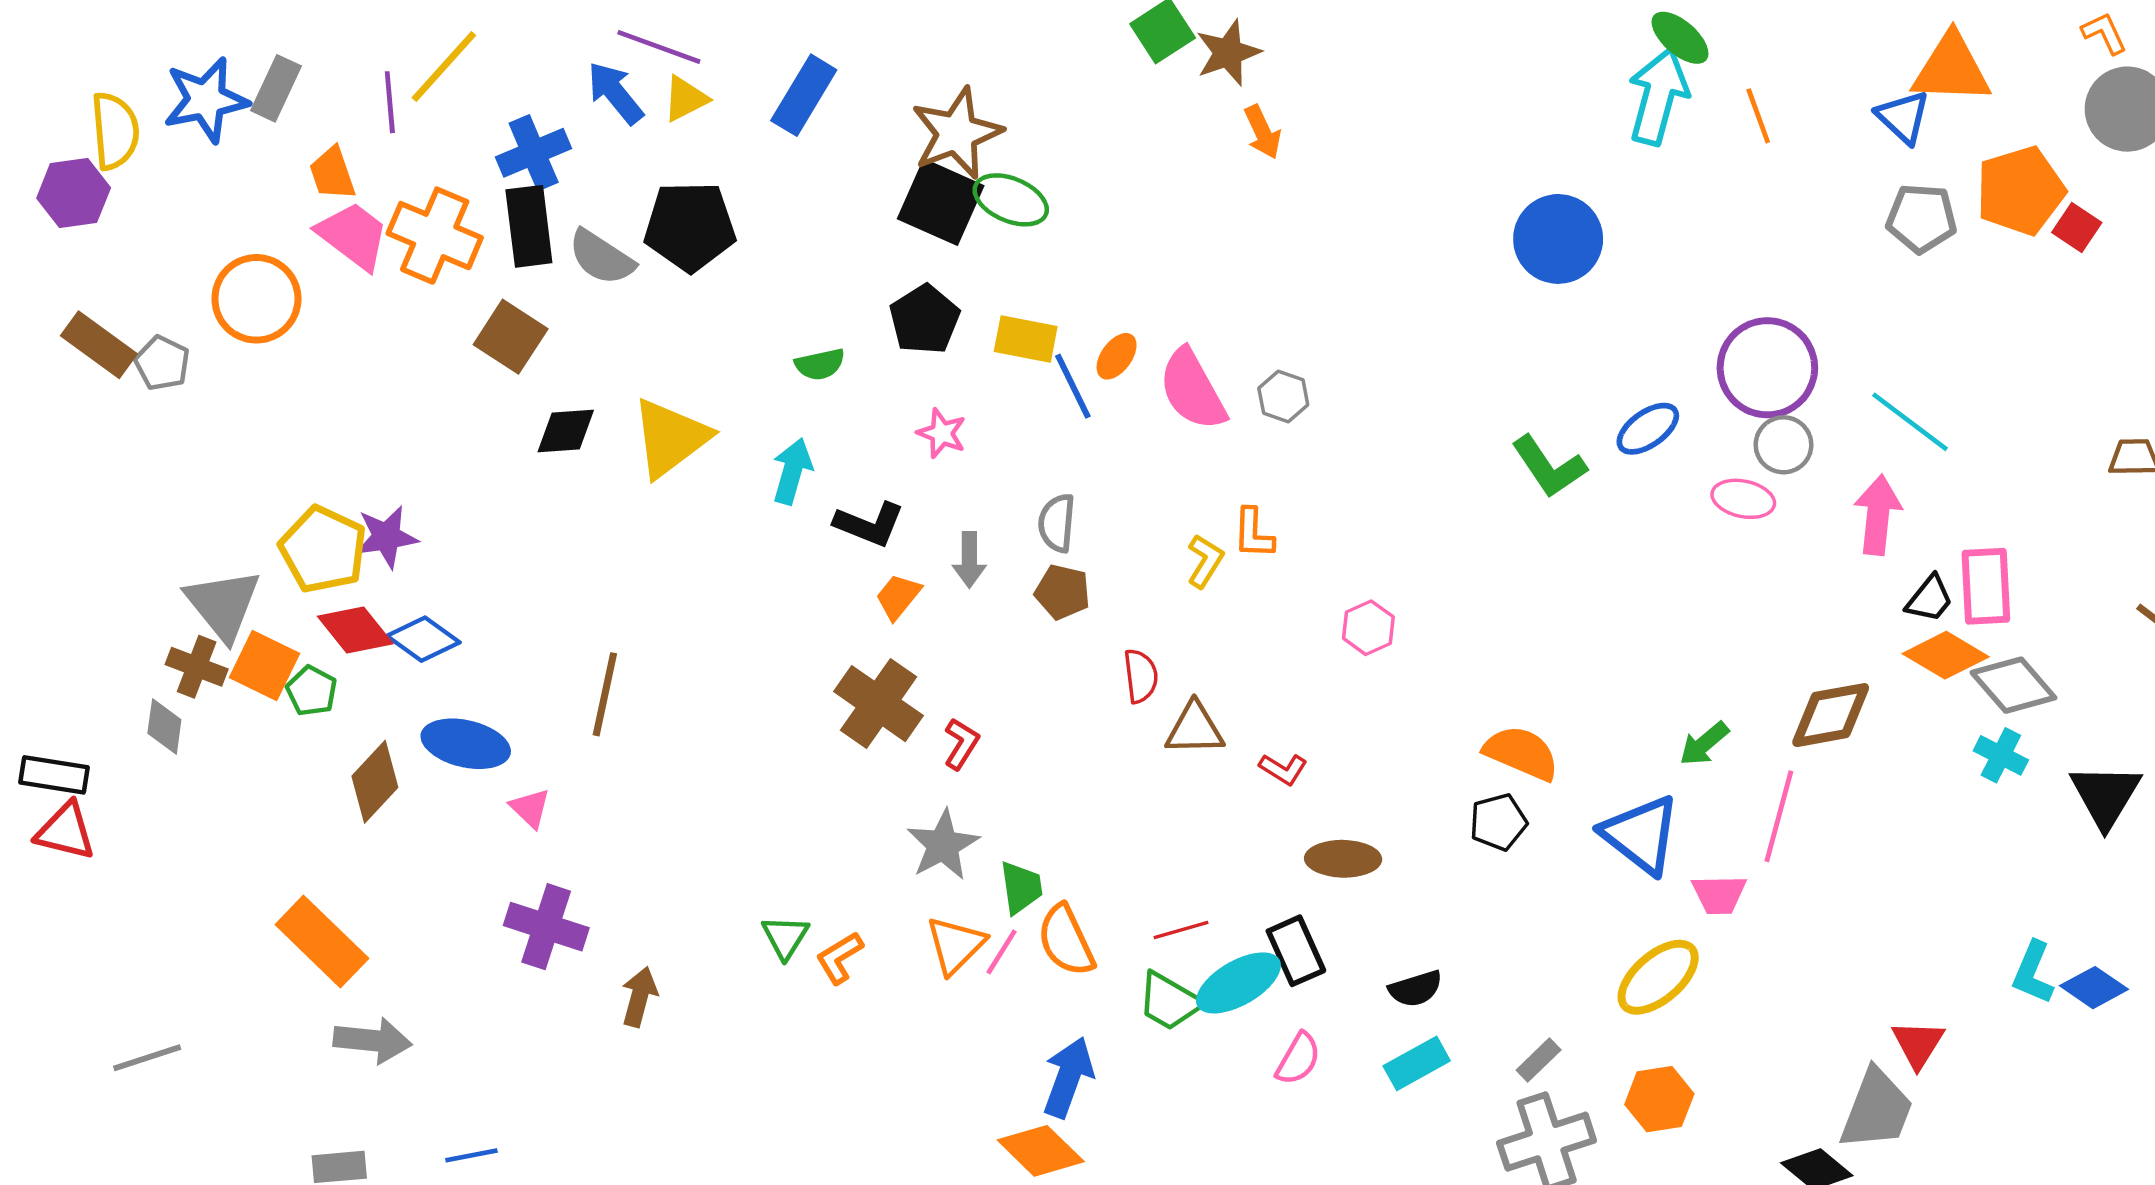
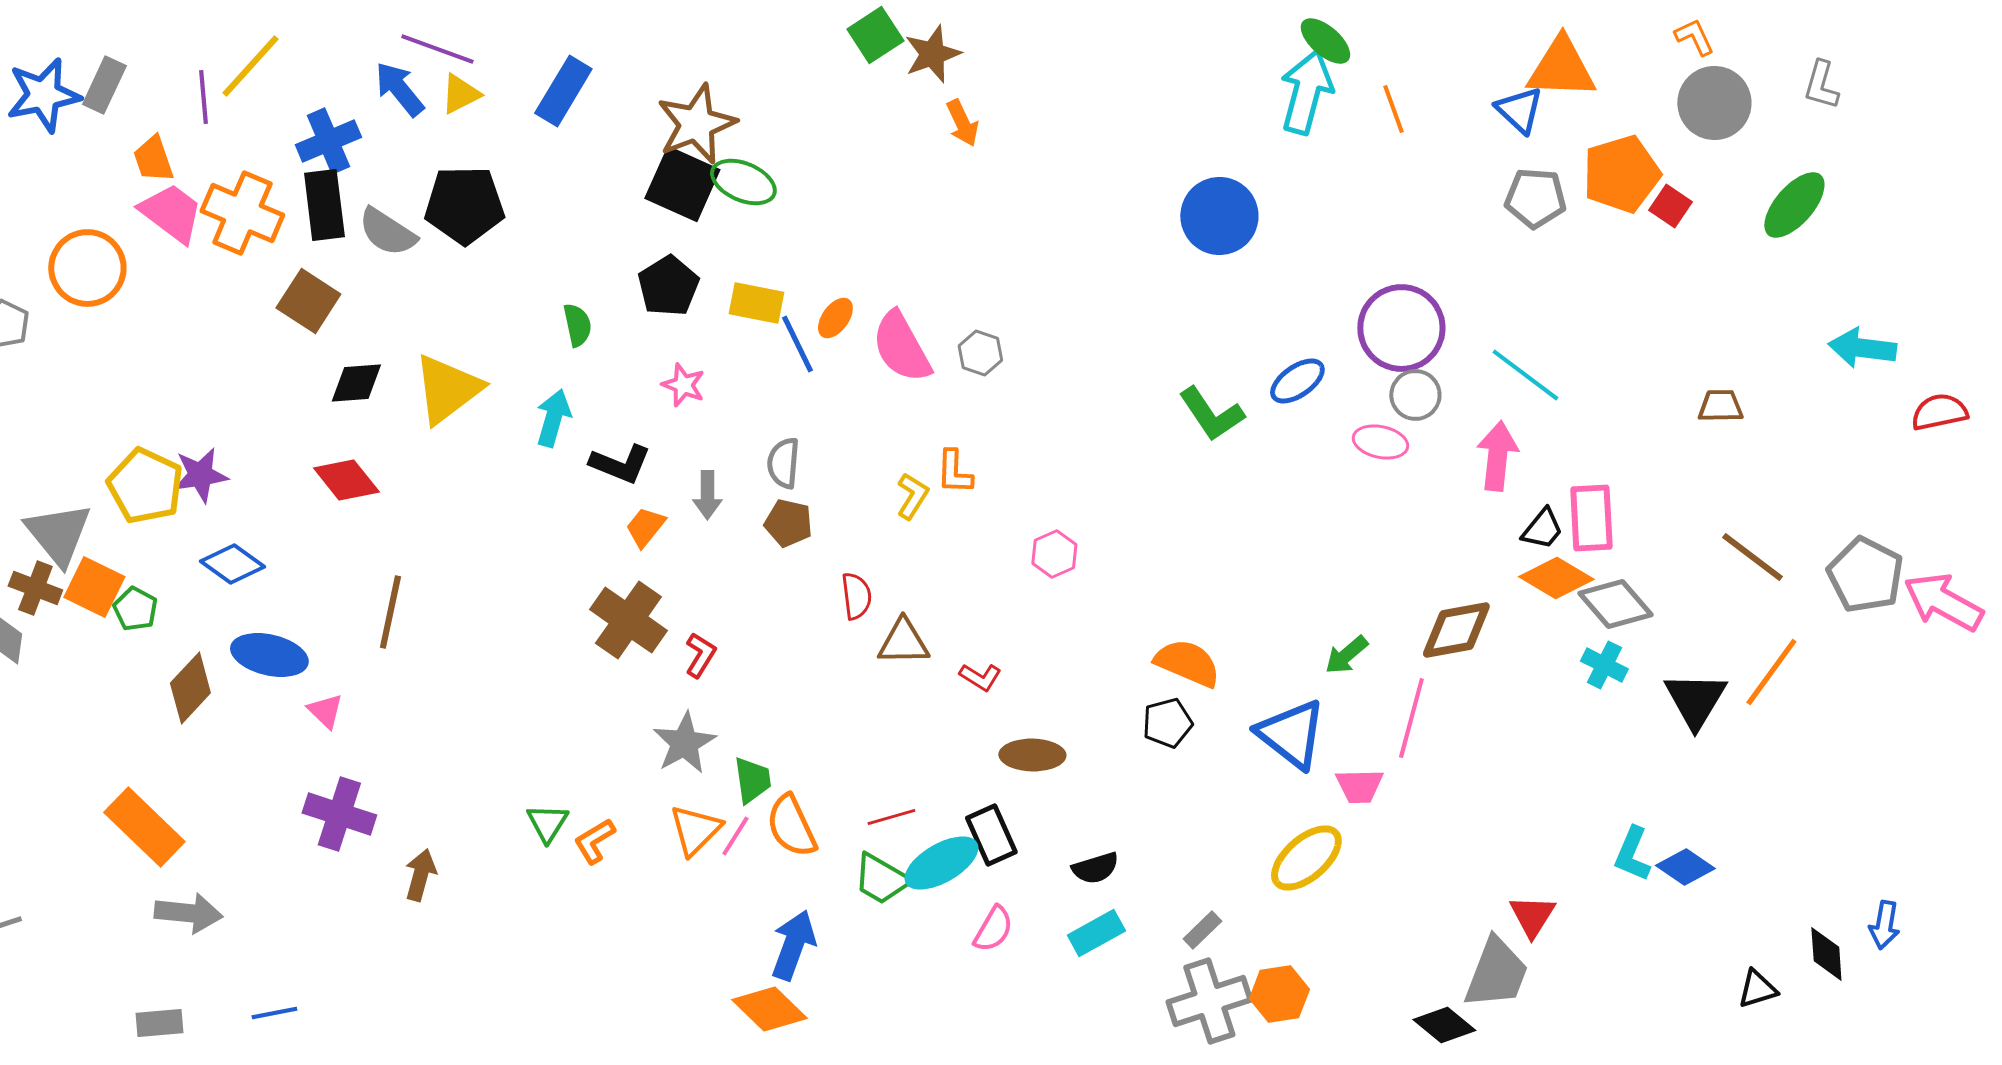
green semicircle: (820, 364) -> (577, 325), turned -90
red diamond: (355, 630) -> (346, 480), moved
orange hexagon: (1659, 1099) -> (1279, 994), moved

